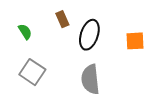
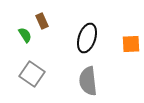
brown rectangle: (62, 19) -> (42, 21), moved

